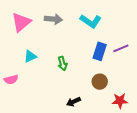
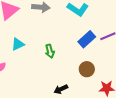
blue rectangle: (100, 51) -> (87, 39), turned 30

